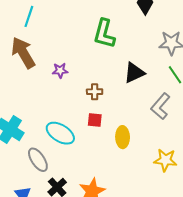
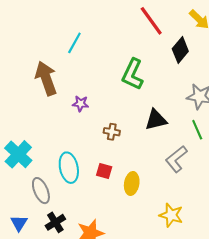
cyan line: (29, 16) -> (74, 43), moved
red square: (95, 120) -> (104, 171), moved
cyan ellipse: (60, 133) -> (69, 168), turned 36

